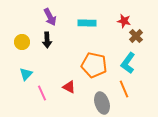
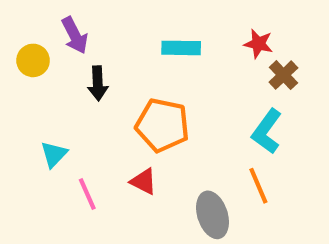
purple arrow: (50, 17) -> (75, 35), moved
yellow circle: (22, 42) -> (33, 60), moved
orange pentagon: (94, 65) -> (162, 125), moved

